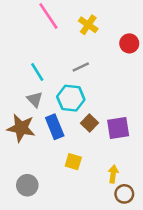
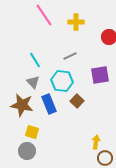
yellow cross: (88, 25) -> (76, 22), turned -35
purple square: (118, 128) -> (100, 75), moved
yellow square: (73, 162) -> (32, 132), moved

